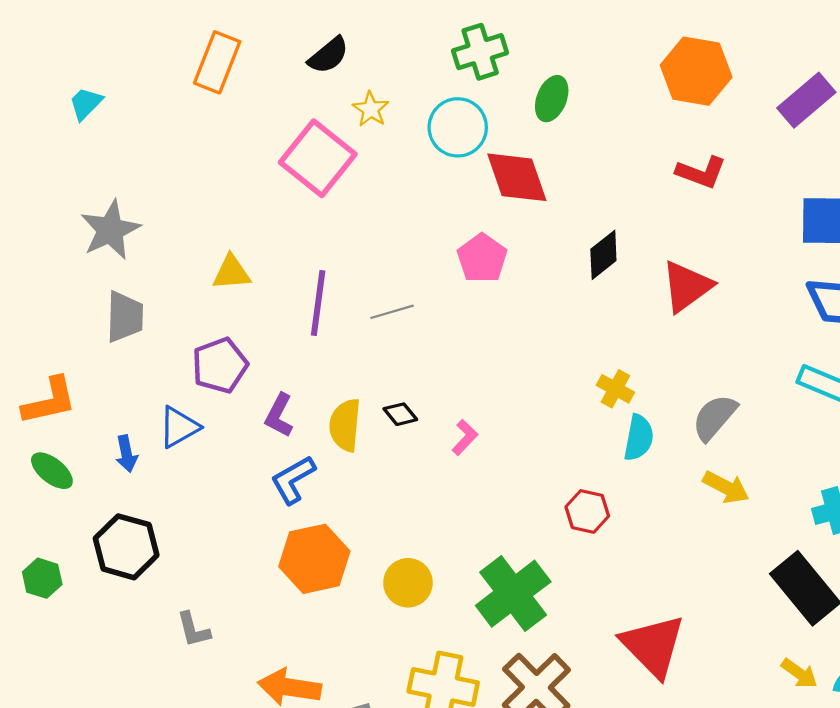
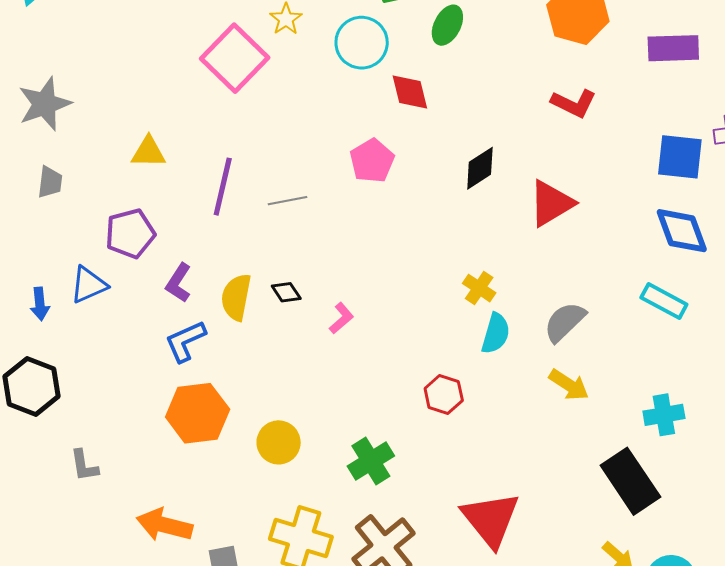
purple rectangle: (806, 100) -> (673, 48), turned 33
red diamond: (517, 177) -> (410, 92), size x0.7
gray trapezoid: (125, 317) -> (50, 182), size x0.7
green cross: (513, 594) -> (371, 461), size x0.7

